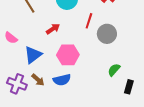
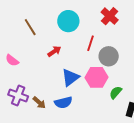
blue triangle: (33, 55) -> (70, 77), moved
pink hexagon: (68, 55) -> (97, 77), moved
purple cross: (17, 84) -> (18, 95), moved

